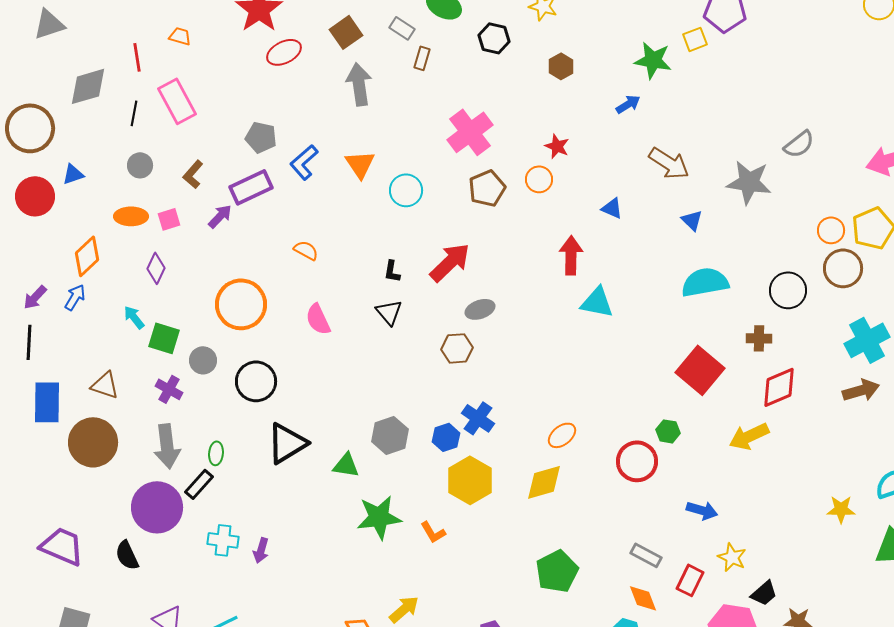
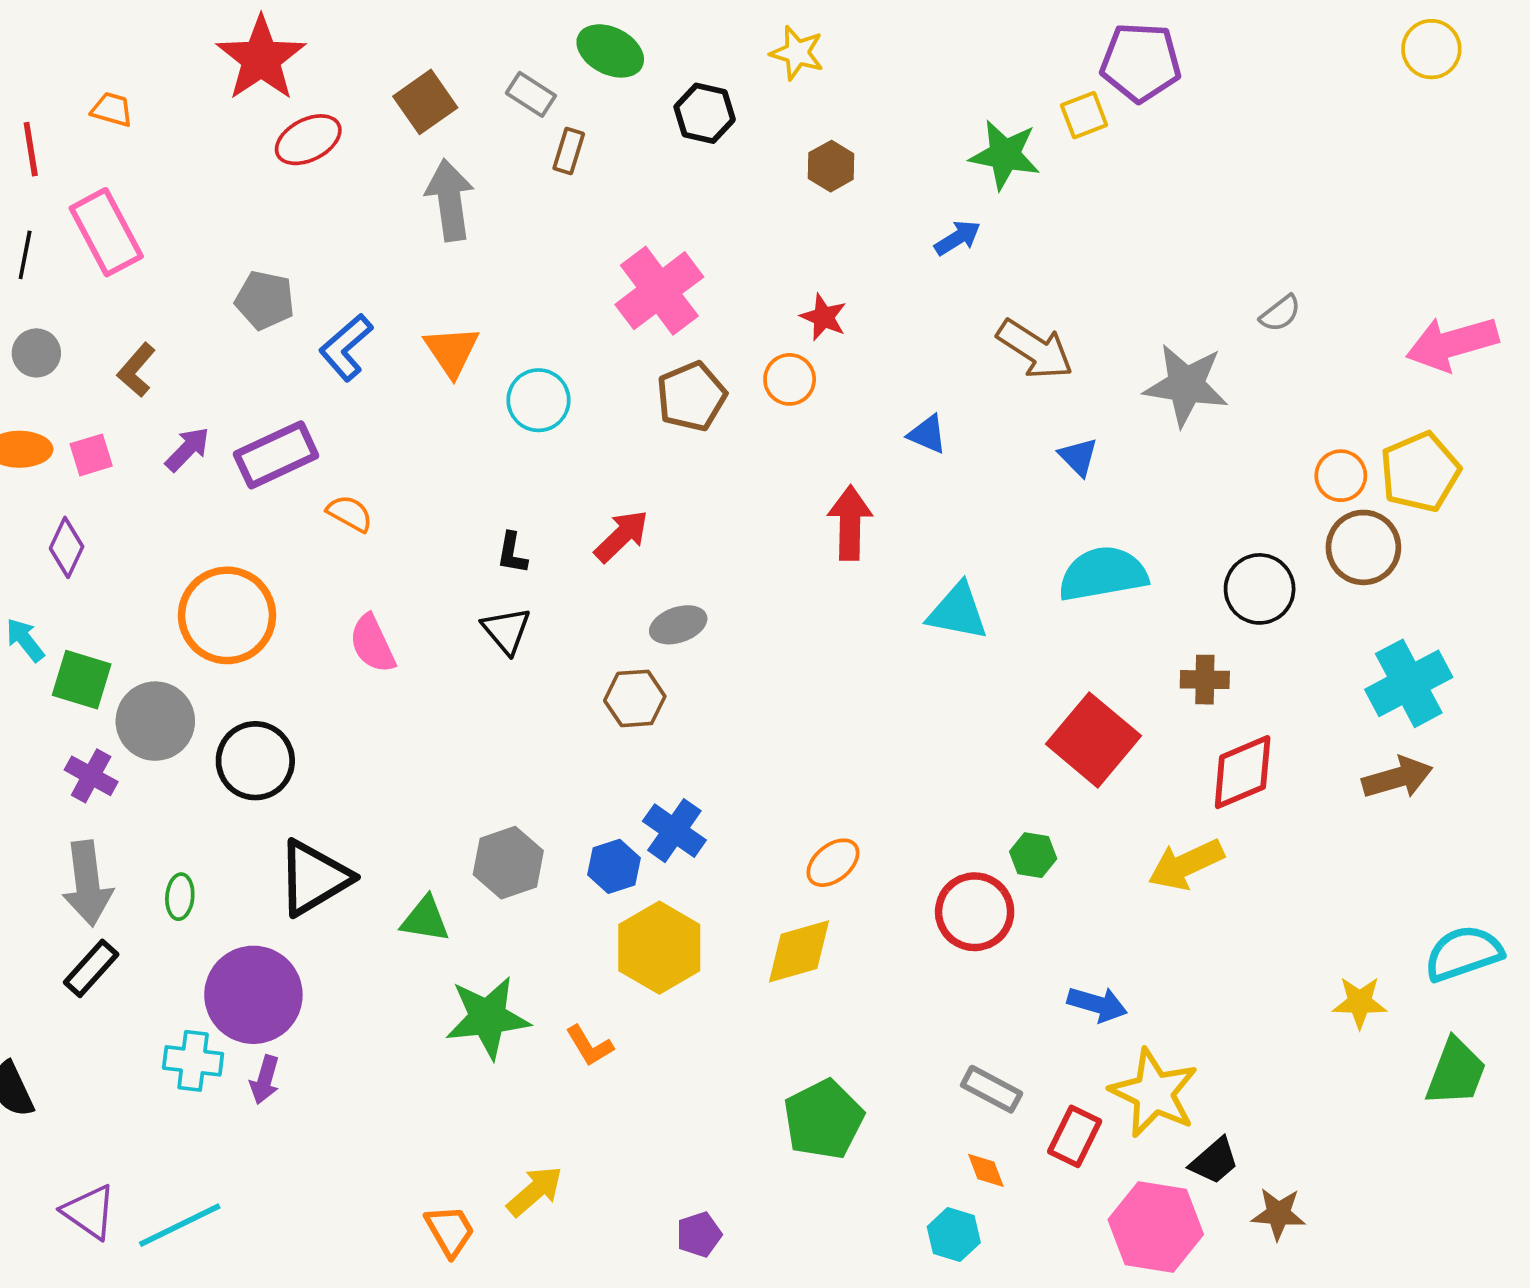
gray semicircle: (799, 144) -> (1280, 313), size x0.7
purple rectangle: (251, 187) -> (276, 455), moved
red arrow: (450, 262) -> (622, 536), size x0.7
cyan triangle: (597, 302) -> (958, 612), moved
gray circle: (203, 360) -> (155, 721), size x1.5
black rectangle: (199, 484) -> (91, 968), moved
purple circle: (157, 507) -> (253, 995), moved
yellow star: (732, 557) -> (1154, 1093), size x1.6
orange diamond: (643, 598) -> (986, 1170), size x0.7

